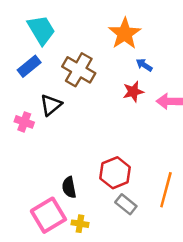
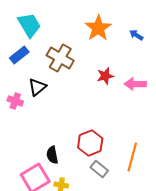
blue arrow: (144, 65) -> (136, 35), moved

